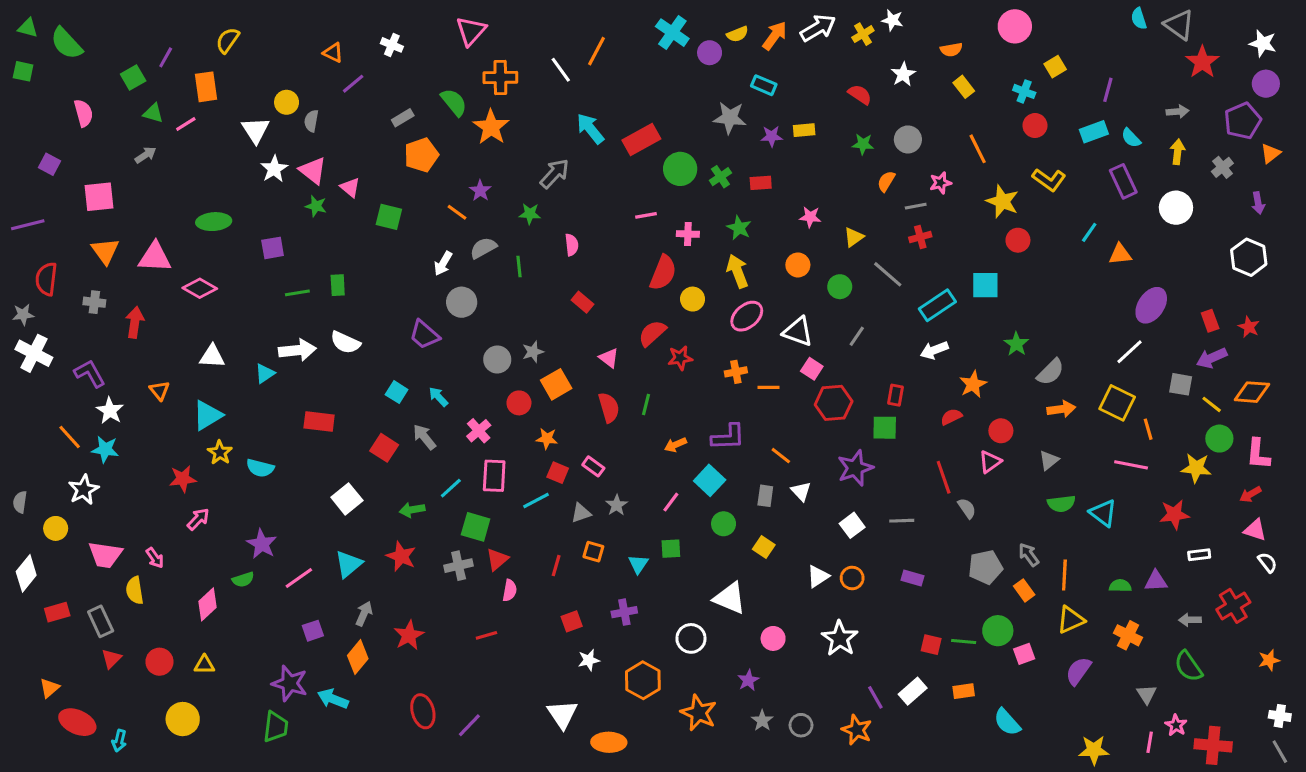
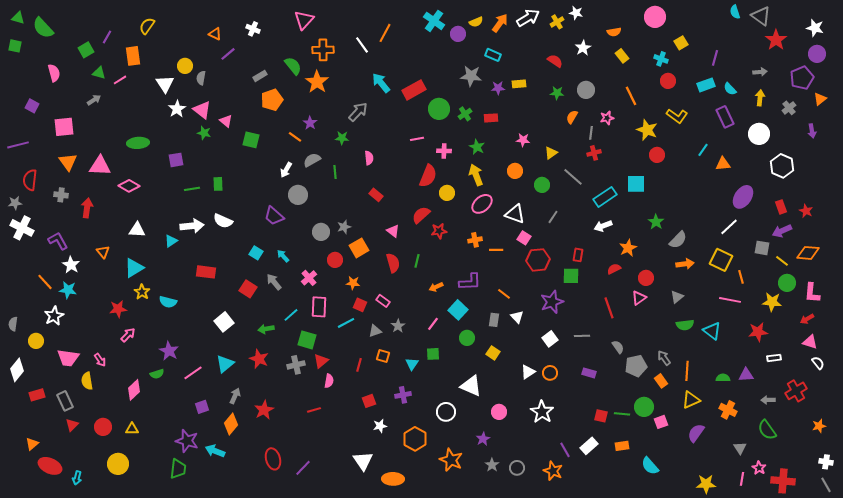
gray line: (916, 206) -> (591, 133), turned -72
white hexagon: (1249, 257) -> (782, 166), moved
gray semicircle: (967, 508) -> (618, 347), moved

